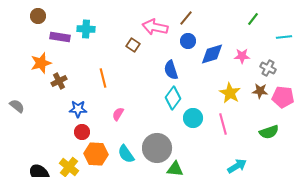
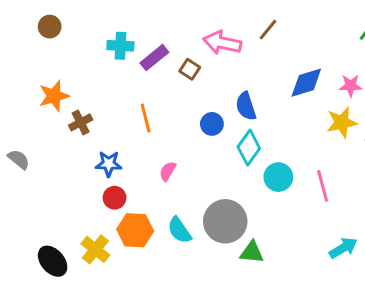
purple rectangle: (60, 37) -> (154, 58), moved, turned -48
blue circle: (188, 41) -> (212, 124), moved
yellow star: (230, 93) -> (342, 122), moved, turned 30

